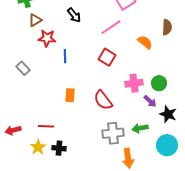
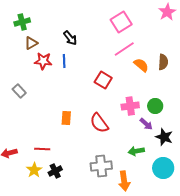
pink line: (111, 27) -> (124, 49), moved
brown semicircle: (167, 27) -> (163, 62), moved
blue line: (65, 56) -> (64, 61), moved
gray cross: (113, 133) -> (101, 166), moved
black cross: (59, 148) -> (55, 171), turned -32

